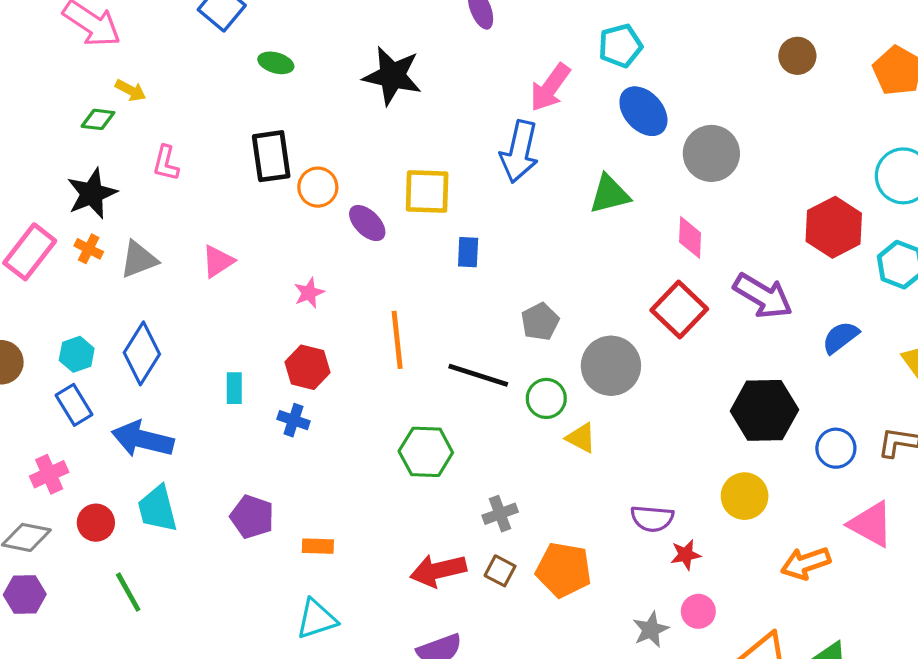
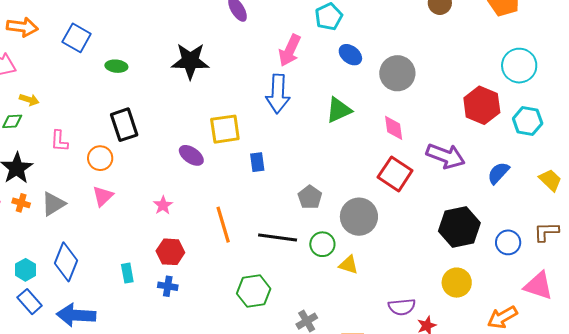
blue ellipse: (643, 111) -> (350, 55), size x0.7
orange circle: (318, 187) -> (100, 158), moved

